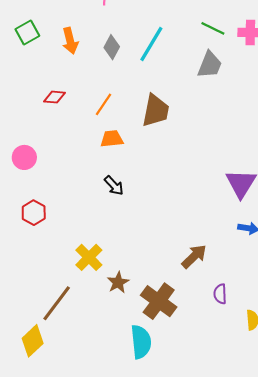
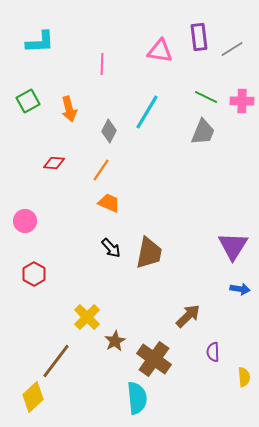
gray diamond: (112, 47) -> (109, 131), moved
brown trapezoid: (156, 111) -> (149, 253), moved
orange trapezoid: (112, 139) -> (109, 203), turned 30

